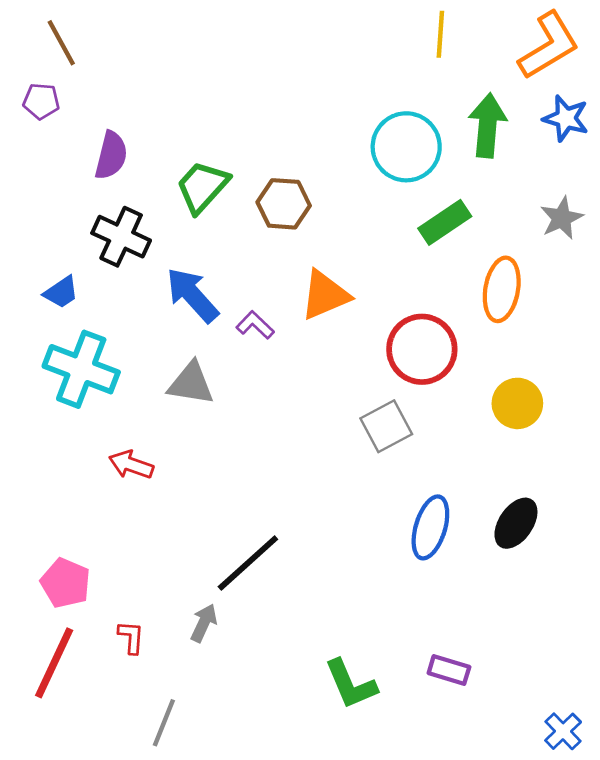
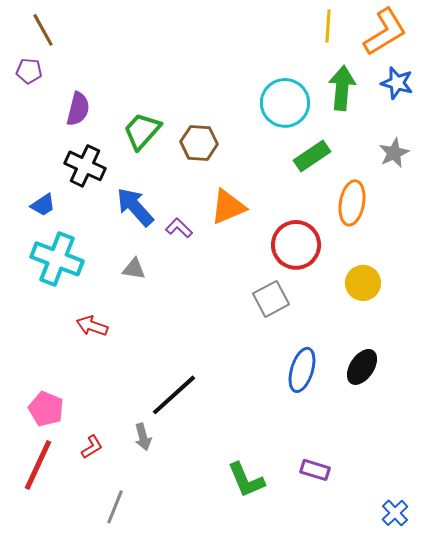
yellow line: (440, 34) -> (328, 26), moved
gray triangle: (191, 383) -> (134, 269), size x0.7
gray arrow: (204, 623) -> (143, 437), turned 140
red L-shape: (131, 637) -> (92, 447), turned 55

